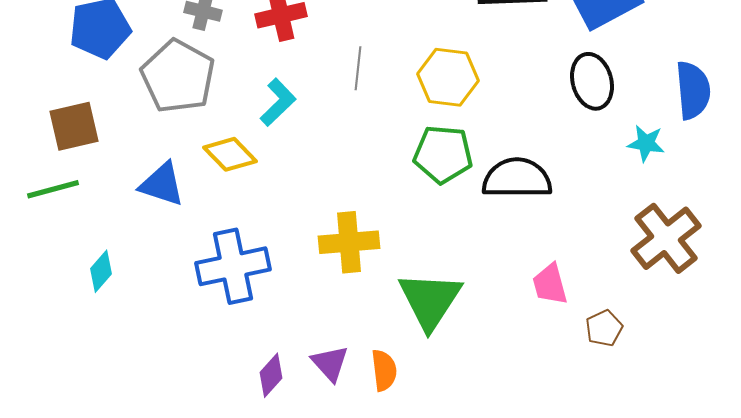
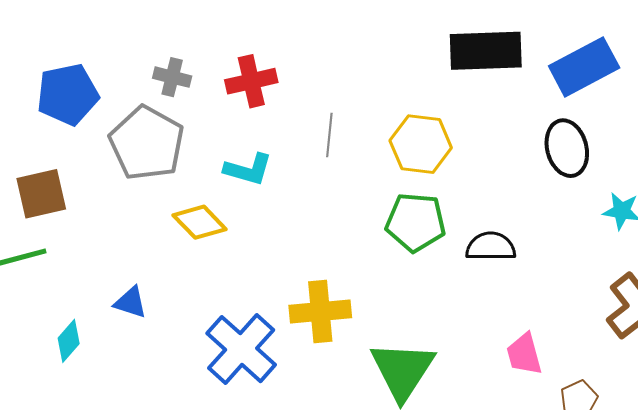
cyan L-shape: (278, 102) -> (248, 169), turned 60
black semicircle: (517, 178) -> (491, 247), size x0.7
blue triangle: (162, 184) -> (131, 302), moved, size x0.7
blue cross: (233, 266) -> (241, 349), moved, turned -36

